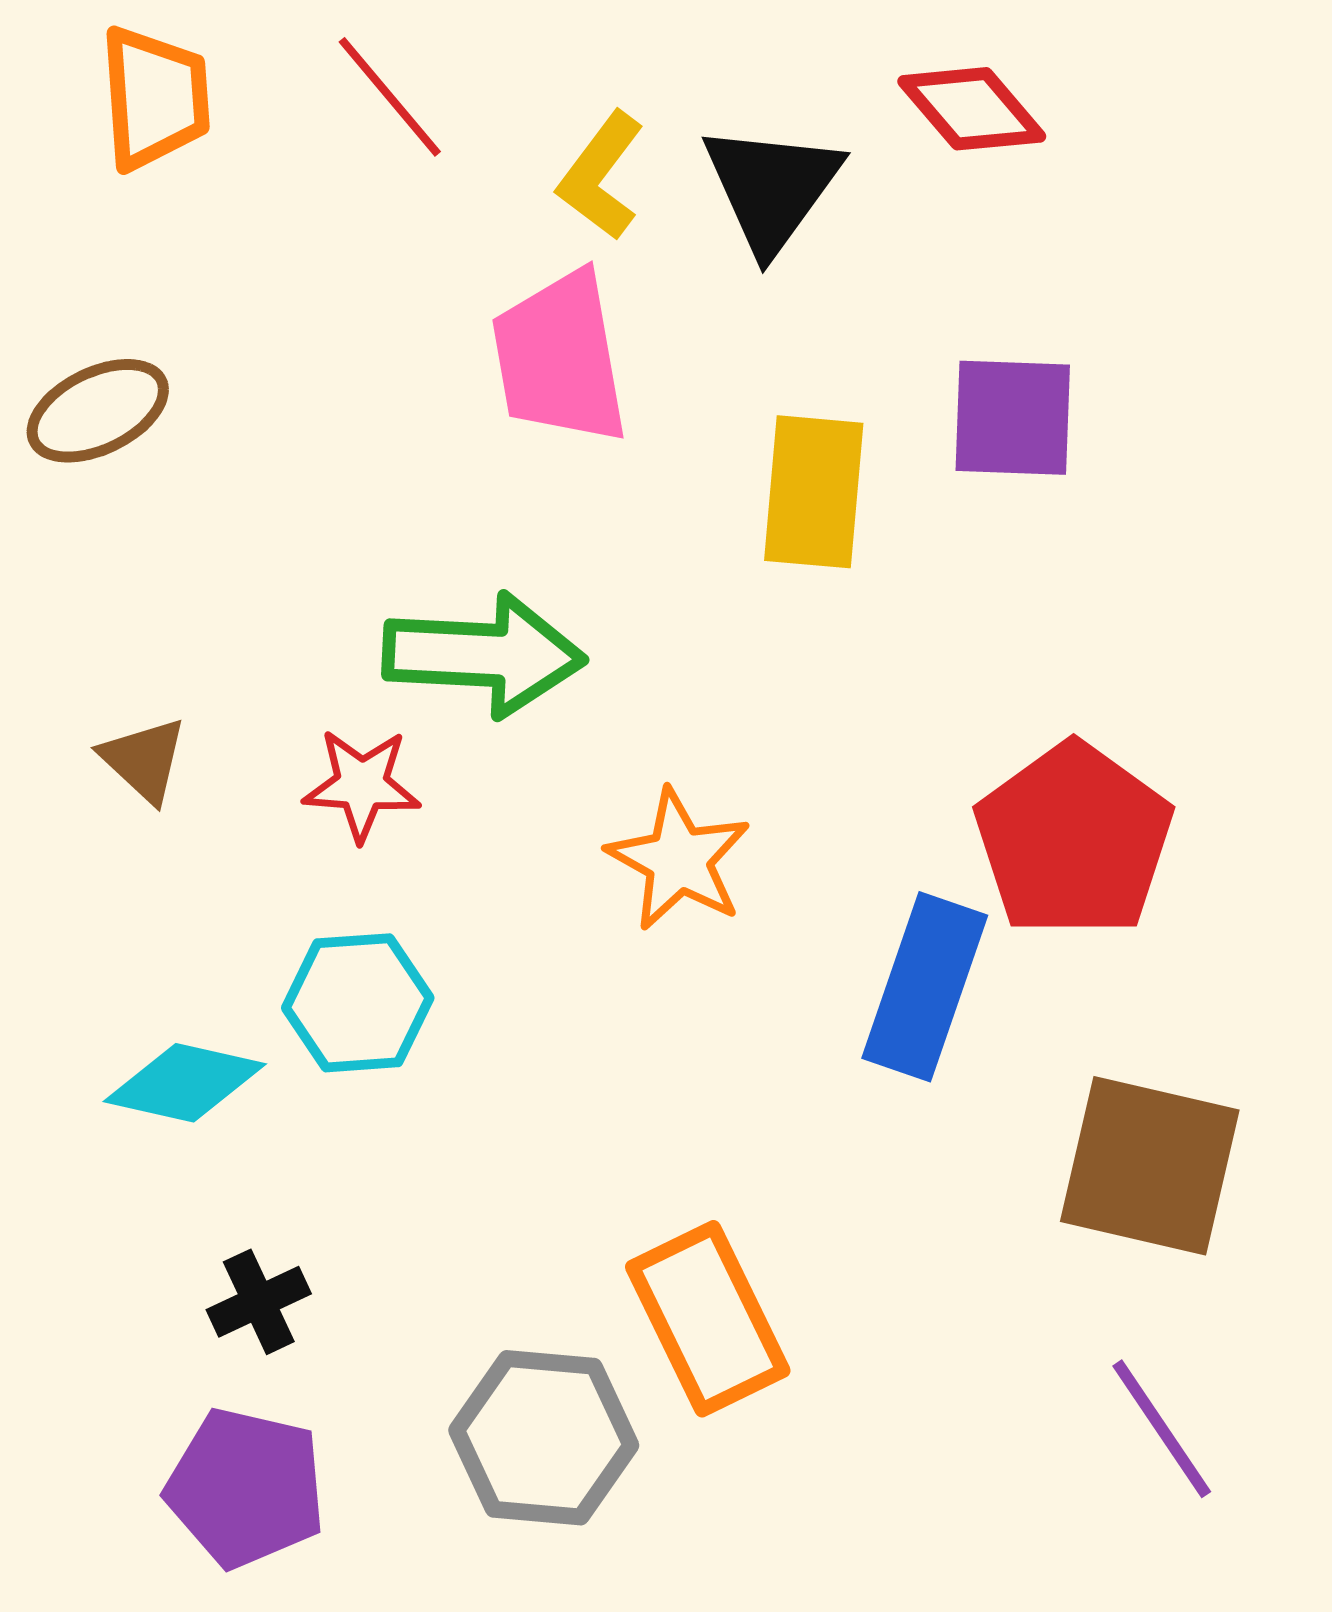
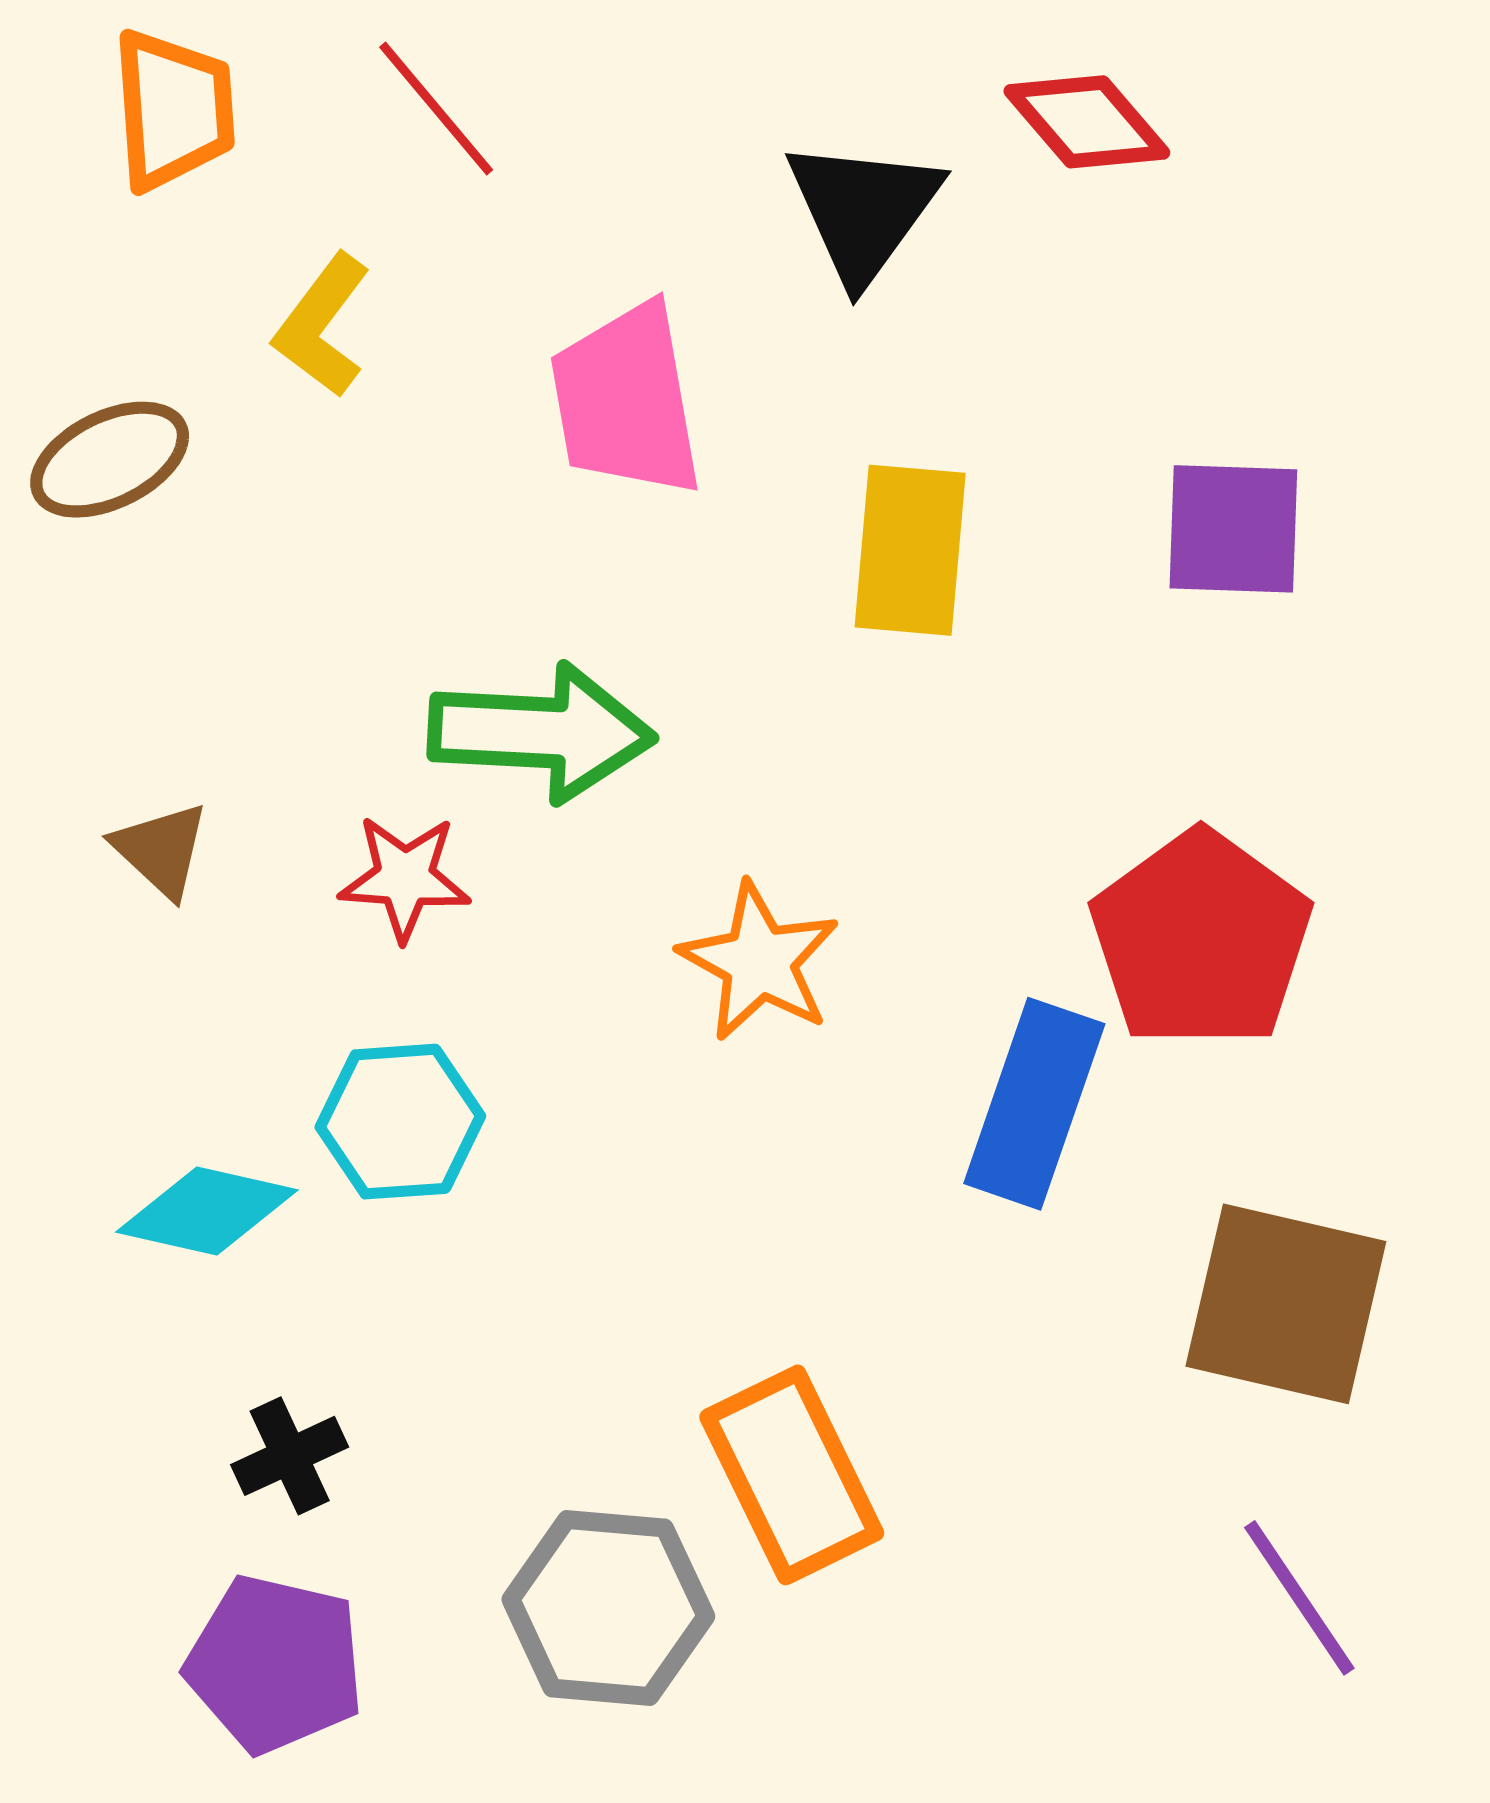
yellow L-shape: (601, 176) -> (322, 325), moved
purple square: (1013, 418) -> (1233, 529), moved

